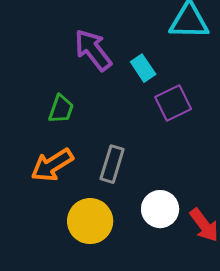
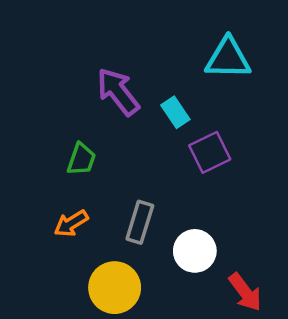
orange arrow: (52, 165) -> (71, 223), size x0.7
white circle: (160, 209) -> (195, 251), moved

